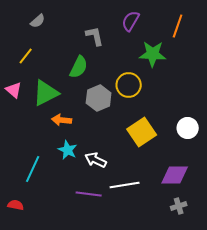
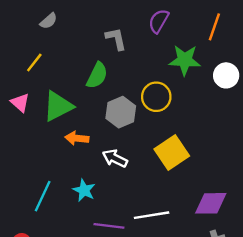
white circle: (188, 128) -> (226, 75), moved
cyan star: (68, 150) -> (84, 190), moved
white arrow: (96, 160) -> (115, 158), moved

